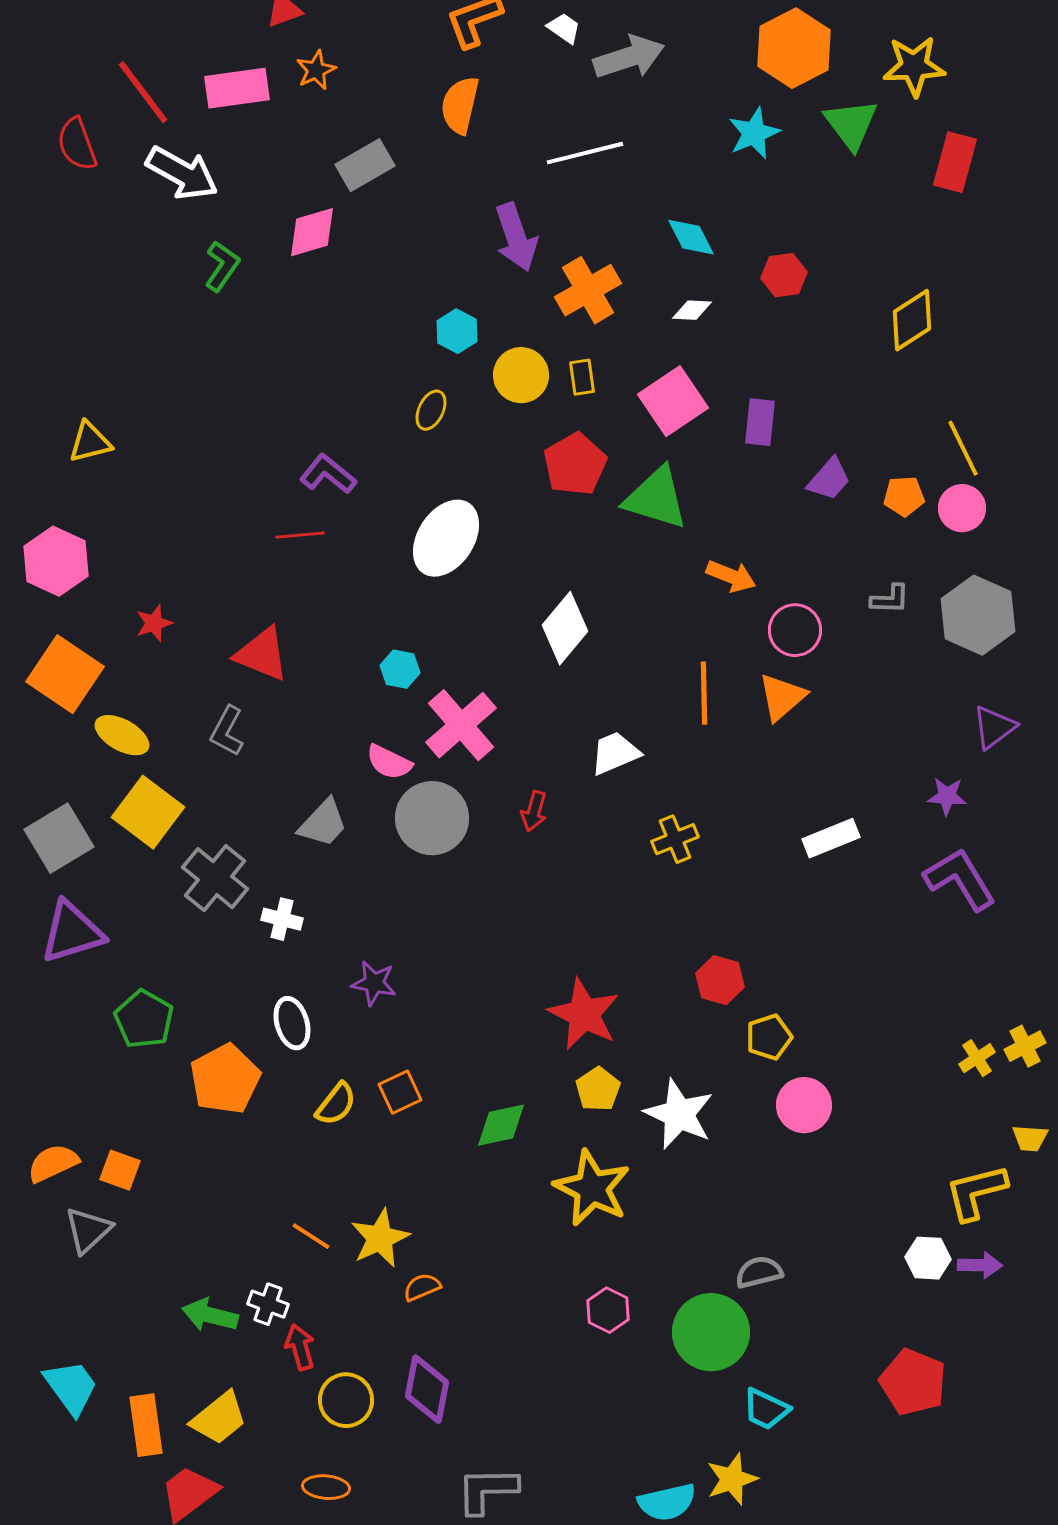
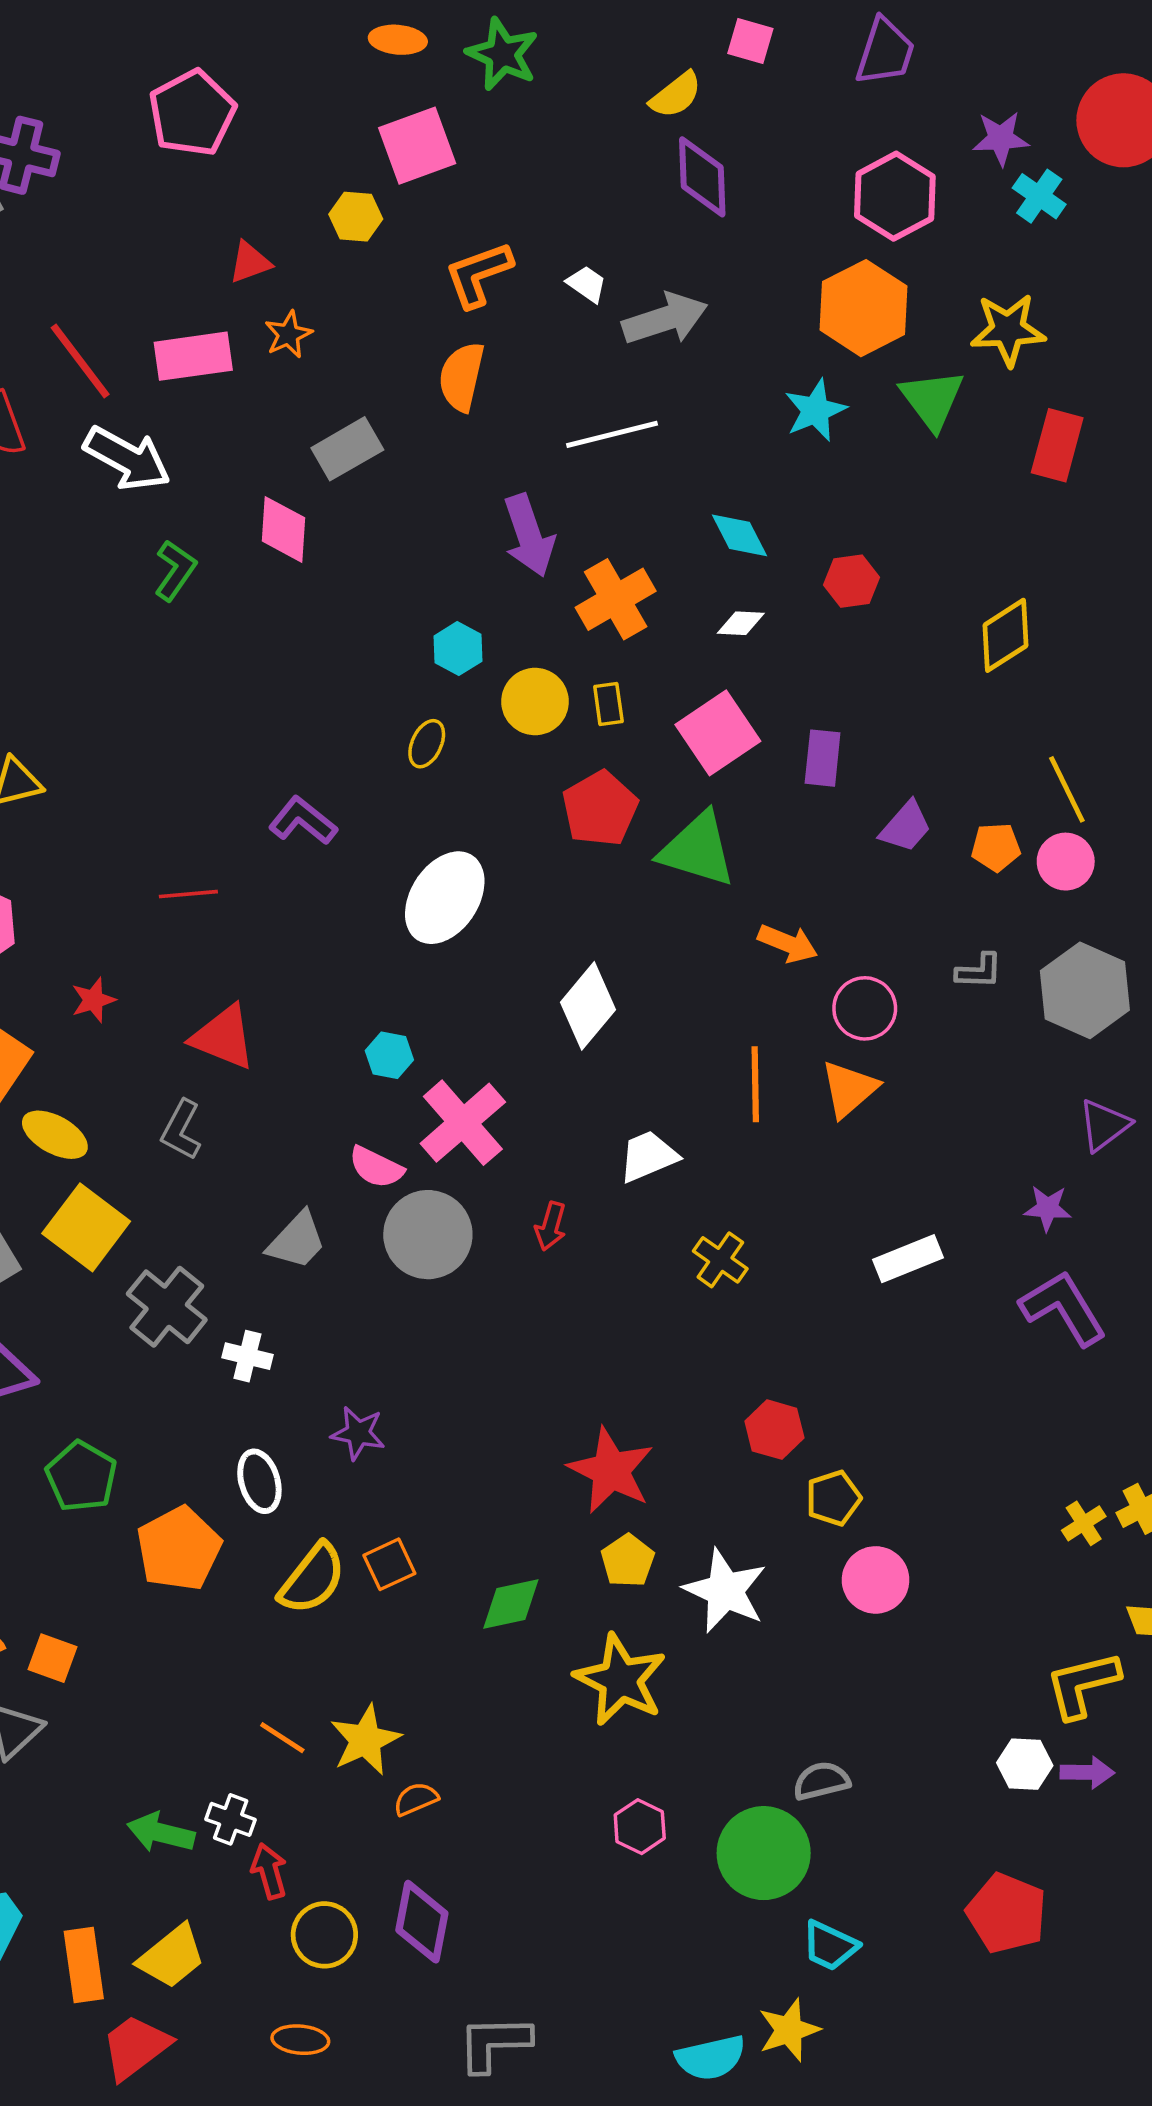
pink diamond: (312, 232) -> (284, 529), turned -70
red line: (300, 535) -> (188, 894), moved
yellow cross: (675, 839) -> (720, 1260), turned -33
yellow semicircle: (336, 1104) -> (312, 1579), size x1.4

